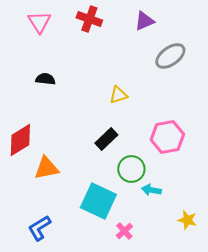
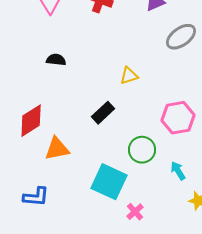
black rectangle: (106, 139) -> (103, 113), moved
cyan arrow: (151, 190) -> (178, 171), moved, turned 48
blue L-shape: (39, 228) -> (36, 197), moved, turned -144

